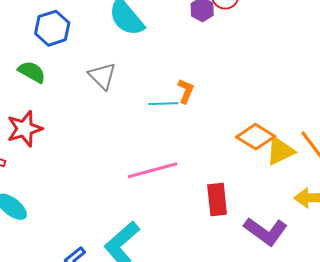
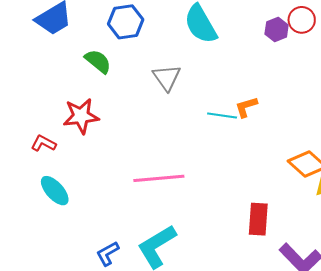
orange L-shape: (186, 91) -> (246, 107), turned -140
pink line: (153, 170) -> (159, 178), moved

